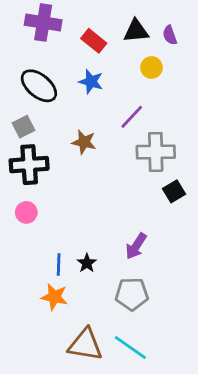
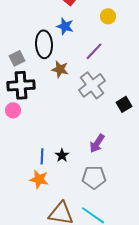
black ellipse: (39, 86) -> (44, 44), moved, turned 48
gray cross: (156, 152) -> (92, 85), moved, turned -36
pink circle: (26, 212) -> (13, 110), moved

